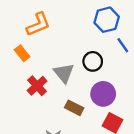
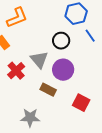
black circle: (93, 61) -> (61, 41), moved
purple circle: (103, 94) -> (63, 70), moved

